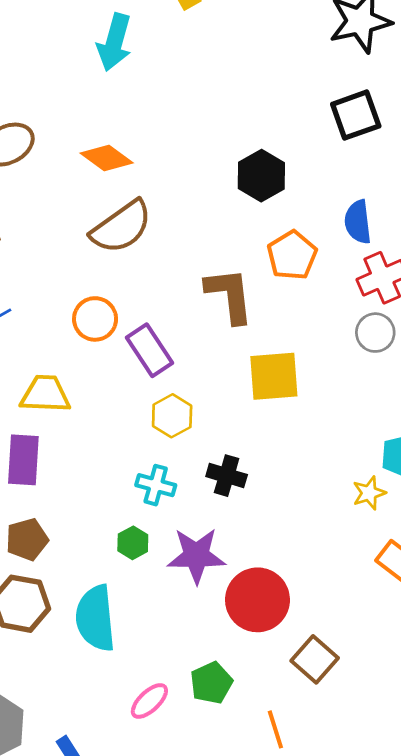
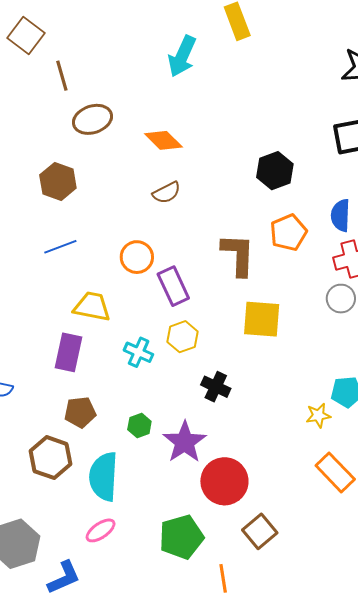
brown semicircle: (121, 227) -> (167, 193), size x0.6
cyan cross: (156, 485) -> (139, 352), moved
brown pentagon: (27, 539) -> (80, 412), moved
purple star: (196, 556) -> (185, 442), turned 30
green pentagon: (211, 683) -> (181, 537), size x1.4
pink ellipse: (149, 701) -> (101, 530), moved

